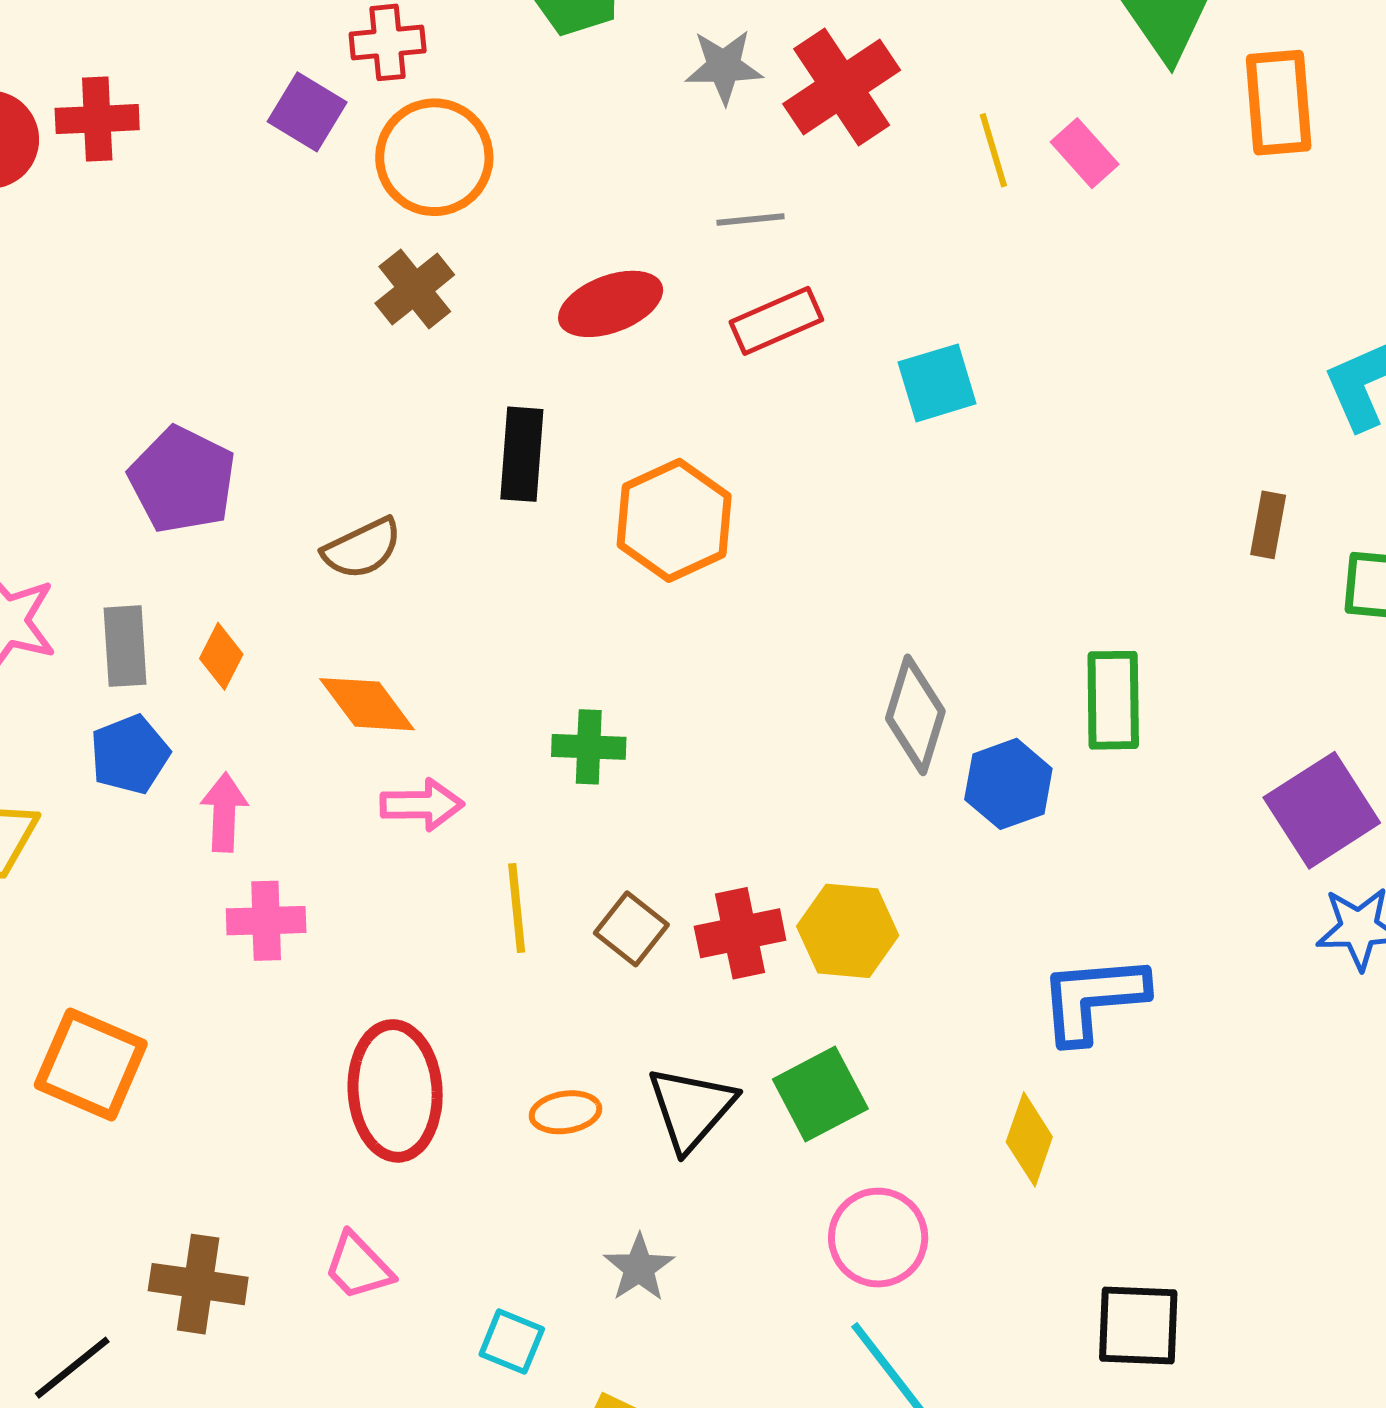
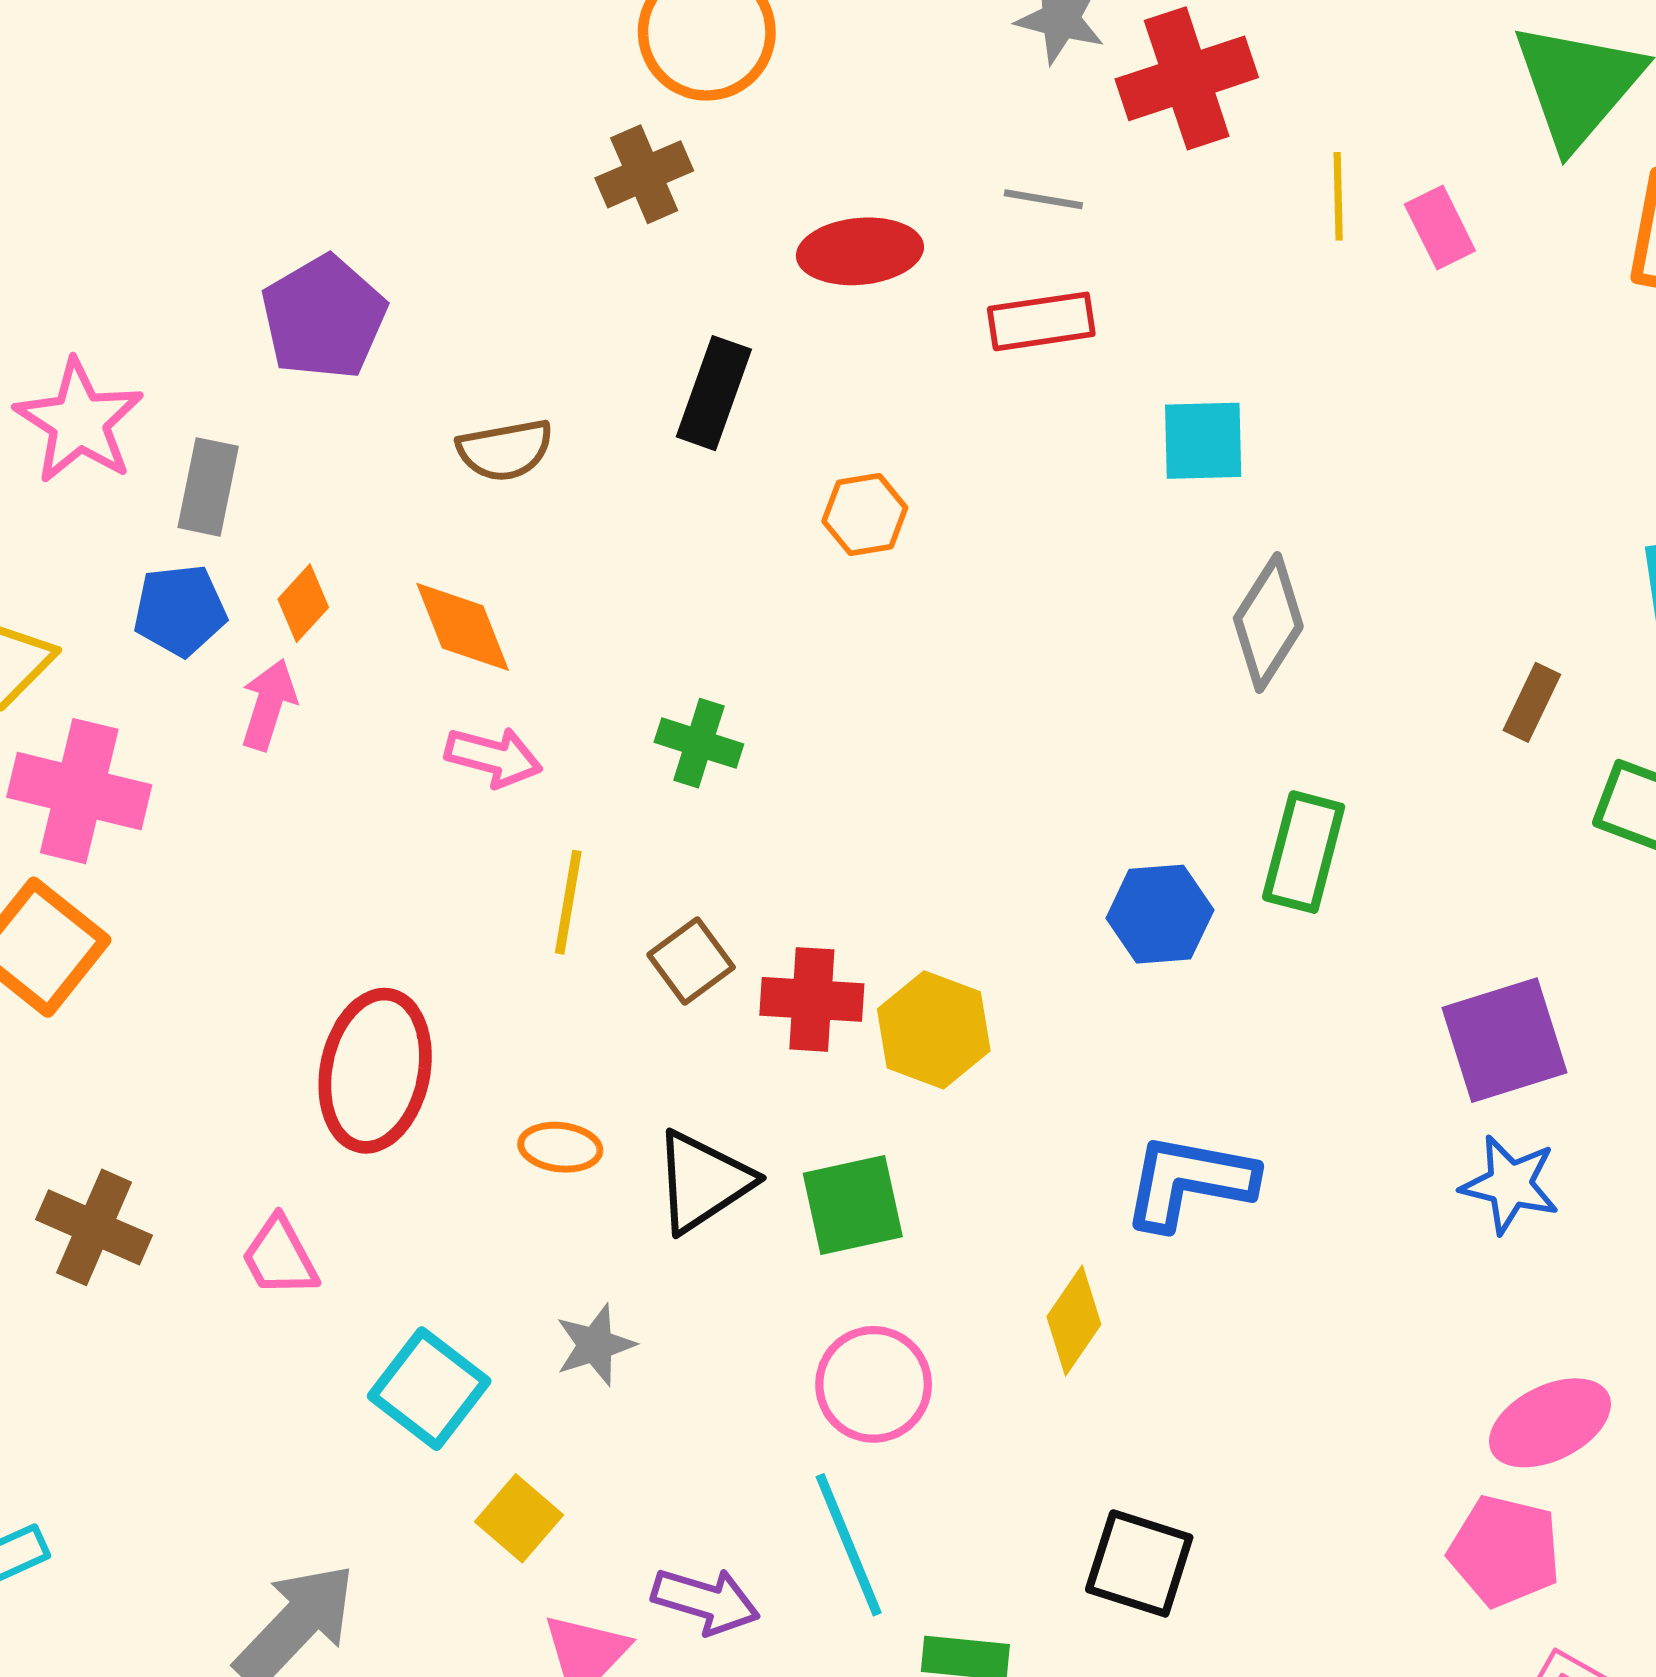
orange hexagon: (674, 520) -> (865, 514), size x0.6
orange diamond: (221, 656) -> (303, 603), moved
gray diamond: (915, 715) -> (1268, 622), moved
pink cross: (266, 921) -> (79, 791), moved, size x1.5
cyan square: (512, 1342) -> (429, 1389), size x1.5

